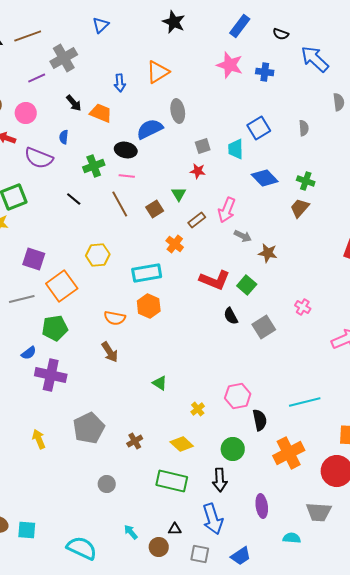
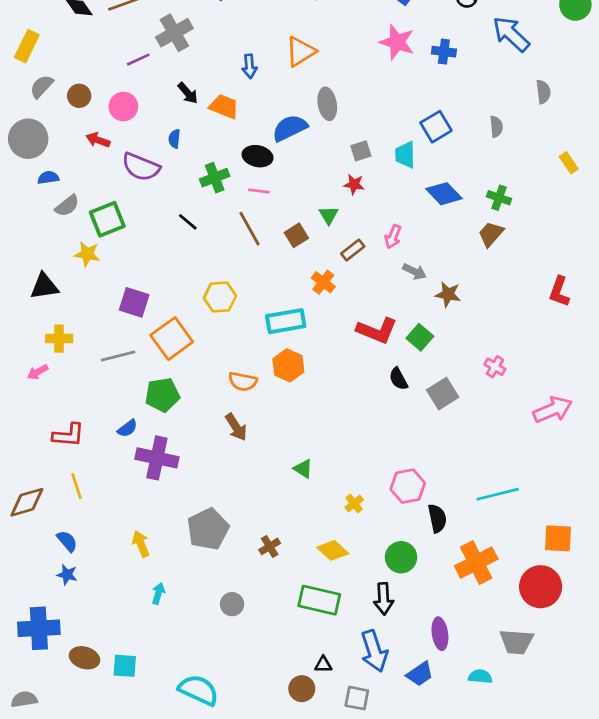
pink arrow: (227, 210) -> (393, 237), size x0.7
cyan arrow: (131, 532) -> (158, 593), moved, turned 56
blue trapezoid: (241, 556) -> (420, 674), moved

